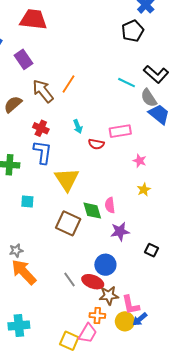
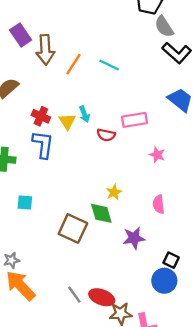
cyan line: (127, 83) -> (109, 65), moved
brown arrow: (43, 91) -> (45, 50), moved, turned -145
gray semicircle: (149, 98) -> (164, 27), moved
yellow triangle: (67, 179) -> (67, 121), moved, size x0.6
yellow star: (144, 190) -> (114, 192), moved
pink semicircle: (110, 205) -> (159, 204), moved
blue circle: (105, 265) -> (164, 281), moved

